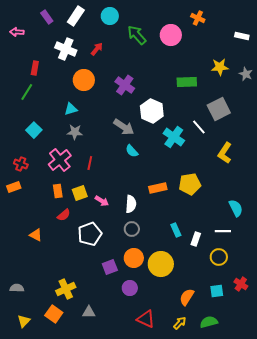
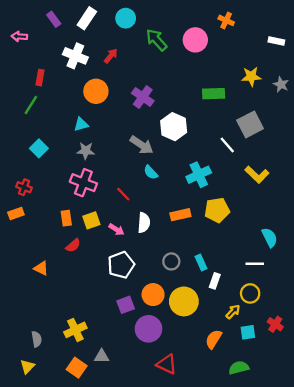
cyan cross: (174, 137) -> (199, 175), moved, turned 30
yellow L-shape: (225, 153) -> (257, 175), turned -80
pink cross: (60, 160) -> (83, 183), moved, turned -30
red line: (90, 163) -> (123, 194), moved, turned -56
white semicircle: (131, 204) -> (144, 223), moved
gray circle: (132, 229) -> (171, 261), moved
white pentagon: (90, 234) -> (121, 265), moved
white rectangle: (196, 239) -> (215, 281), moved
gray semicircle: (17, 288) -> (37, 339), moved, turned 80
purple circle: (130, 288) -> (148, 329), size x1.5
orange square: (54, 314) -> (77, 368), moved
yellow arrow: (180, 323) -> (233, 312), moved

